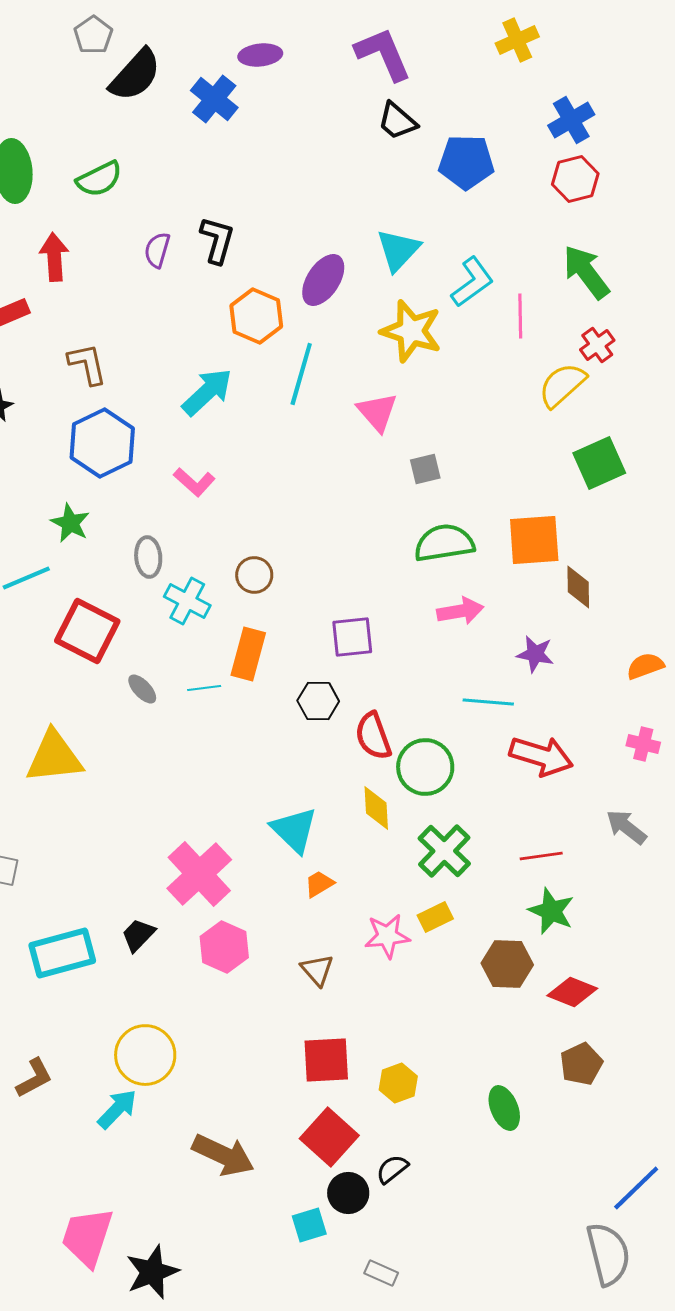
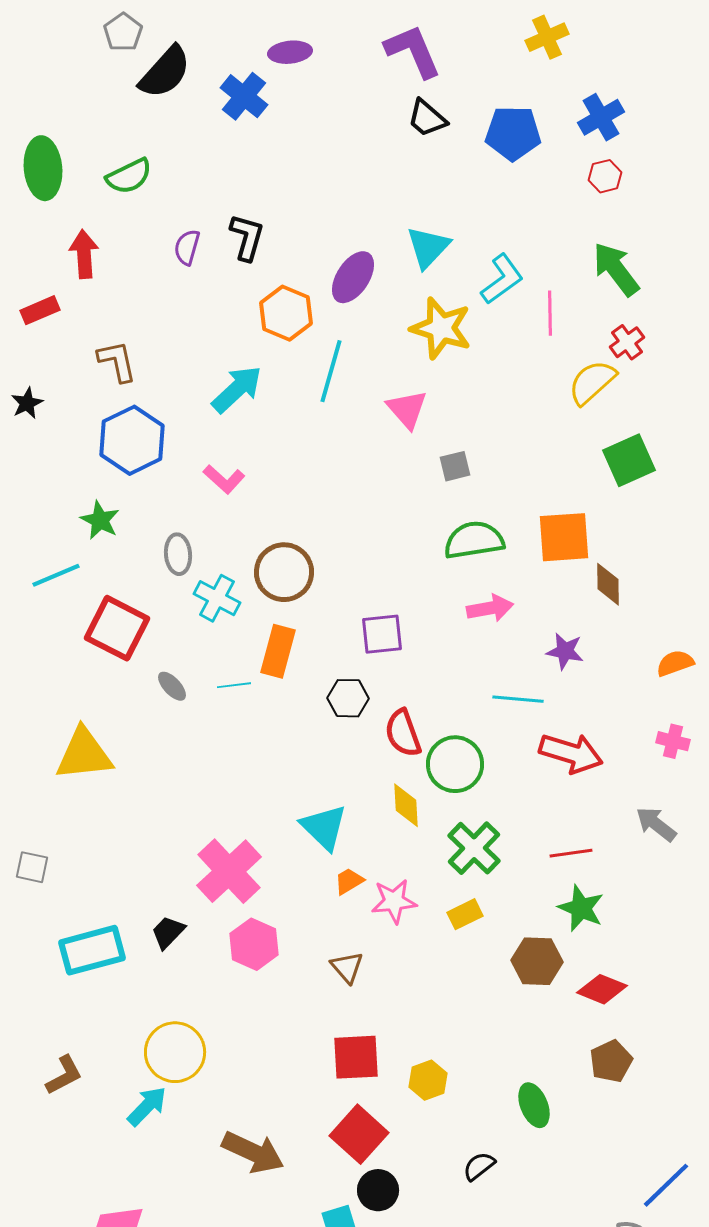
blue pentagon: (466, 162) -> (513, 133), moved
red hexagon: (575, 179) -> (605, 176), size x0.7
brown circle: (254, 575) -> (284, 572), size x1.6
pink star: (387, 936) -> (394, 901), moved
black semicircle: (392, 1169) -> (479, 1166), moved

